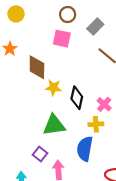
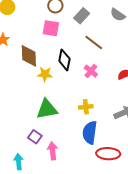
black diamond: (77, 98) -> (64, 60), moved
pink cross: (104, 104) -> (91, 71), moved
blue semicircle: (85, 149) -> (90, 133), moved

